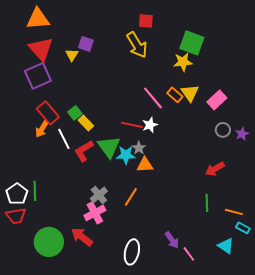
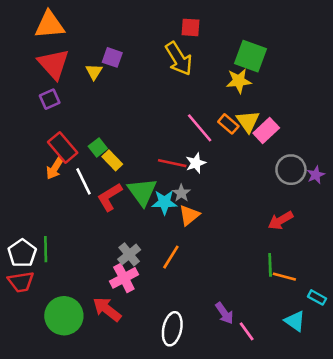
purple square: (38, 76) -> (50, 99), size x0.6
pink rectangle: (217, 100) -> (266, 130), moved
gray circle: (223, 130) -> (291, 170), size x1.5
orange triangle: (145, 165) -> (189, 215), turned -36
orange line: (234, 212) -> (284, 277), moved

